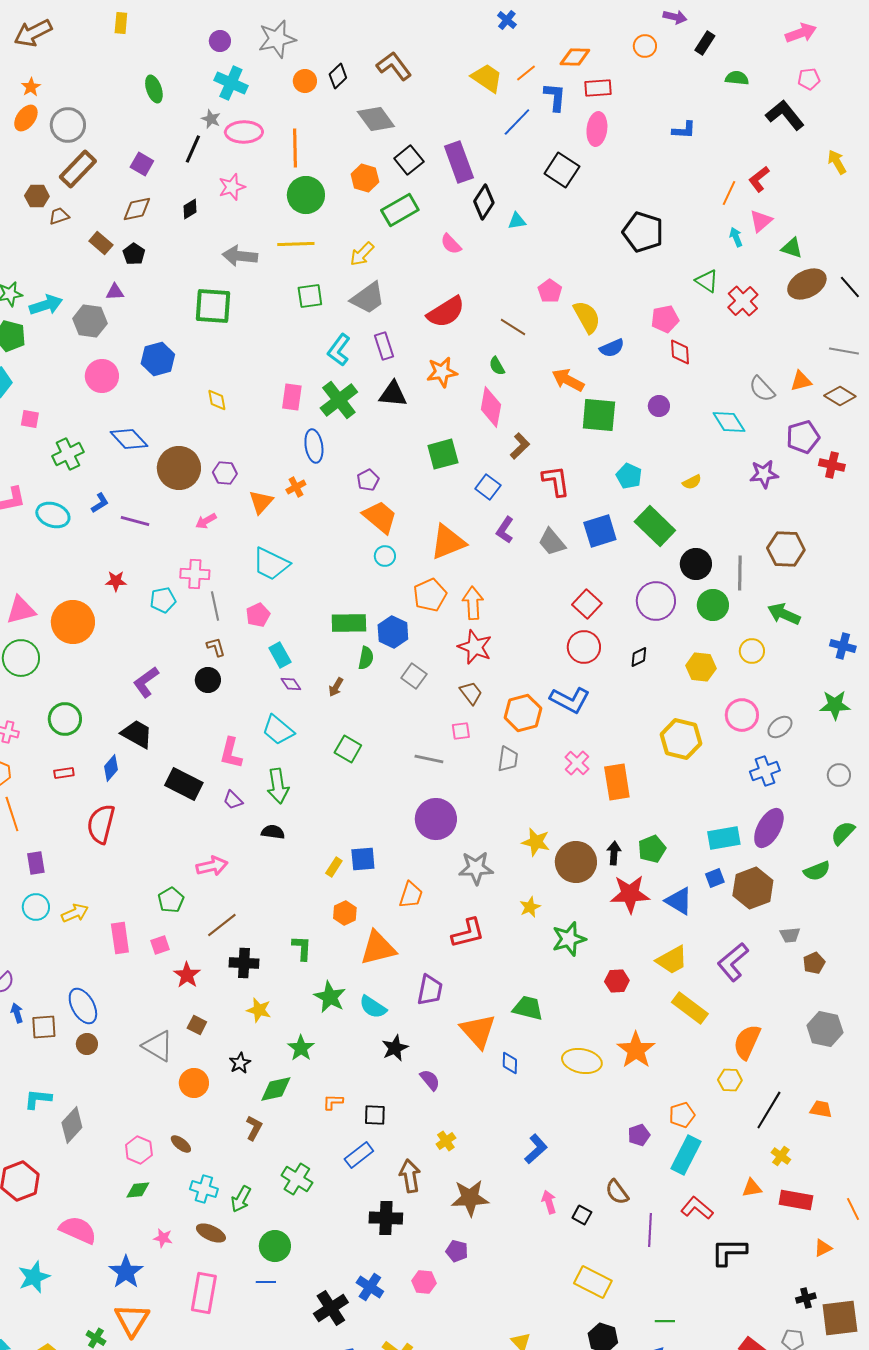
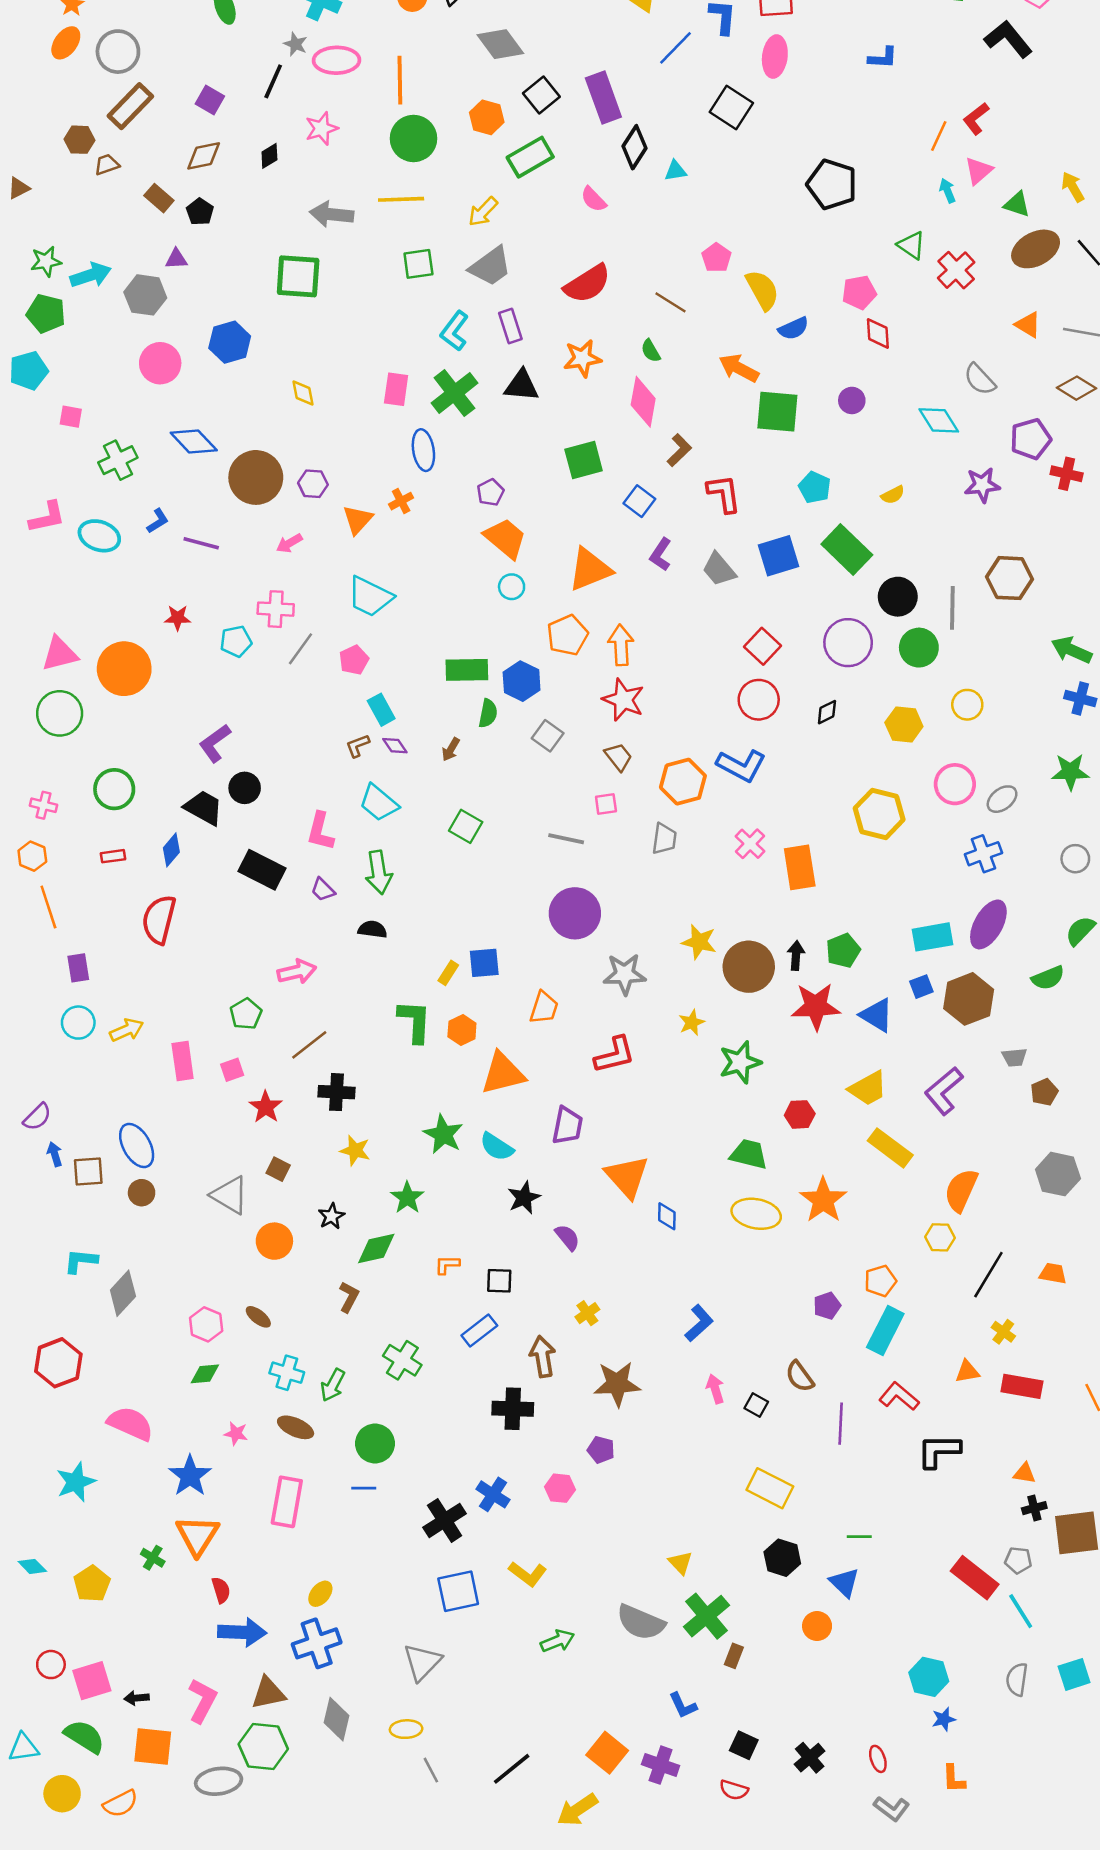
yellow arrow: (837, 162) -> (1073, 187), moved
orange triangle: (801, 381) -> (1028, 325), moved, turned 45
gray line: (215, 606) -> (300, 649), turned 48
green arrow: (784, 614) -> (1072, 650), moved
brown L-shape: (216, 647) -> (358, 746), moved, turned -95
black circle: (208, 680) -> (245, 788), moved
green L-shape: (302, 948) -> (415, 1021), moved, size x1.4
green trapezoid: (528, 1008) -> (749, 1154), moved
orange triangle: (823, 1248) -> (1024, 1473), moved, turned 36

